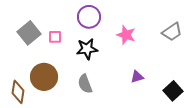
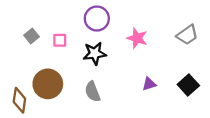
gray square: (29, 33) -> (31, 36), size x0.6
black square: (173, 91) -> (188, 85), moved

